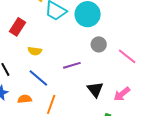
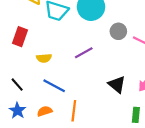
gray circle: (99, 44) -> (118, 31), moved
purple line: (72, 65) -> (84, 53), moved

